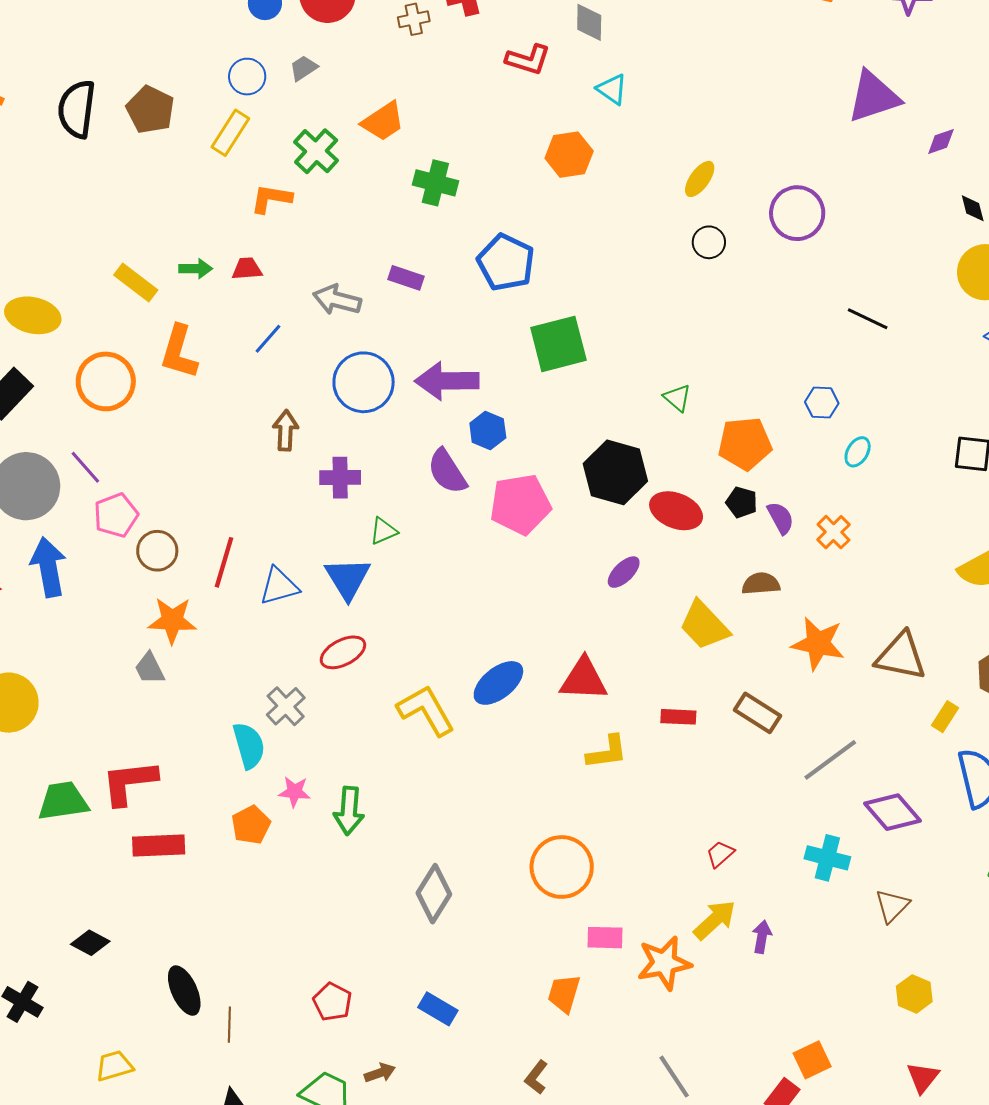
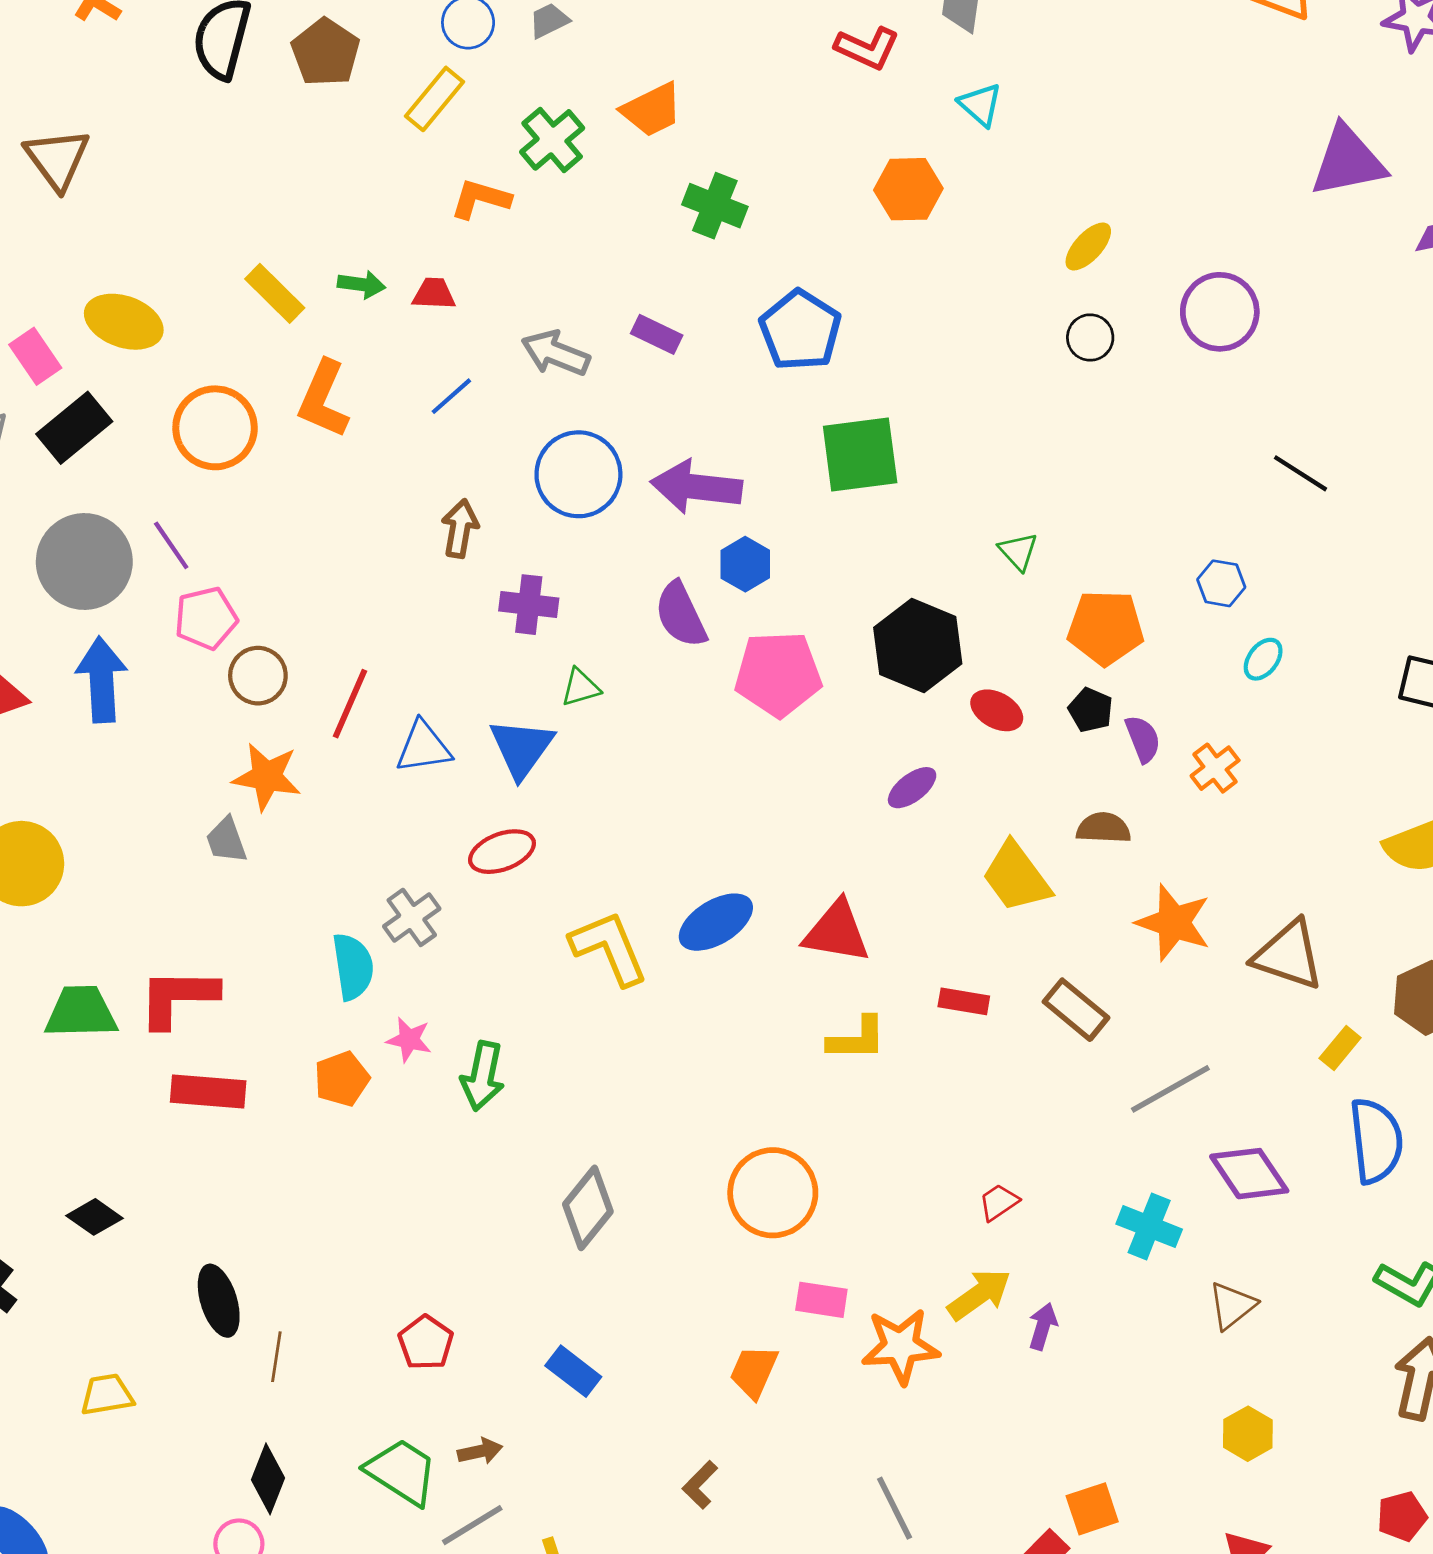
red ellipse: (676, 511) -> (997, 710), size x0.7

